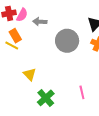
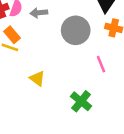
pink line: (82, 92) -> (101, 64), moved
green cross: (46, 98) -> (81, 101), moved

